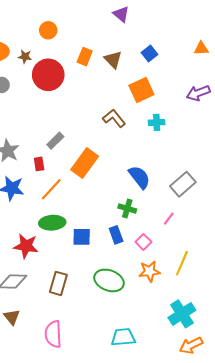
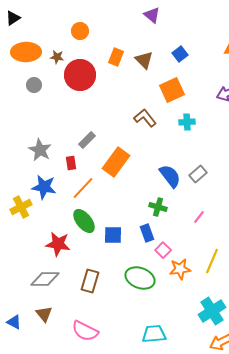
gray rectangle: (183, 184) -> (198, 174), moved, size x0.7
green ellipse: (52, 223) -> (84, 221), turned 55
pink square: (143, 242) -> (163, 250), moved
pink semicircle: (53, 334) -> (85, 331), turned -60

